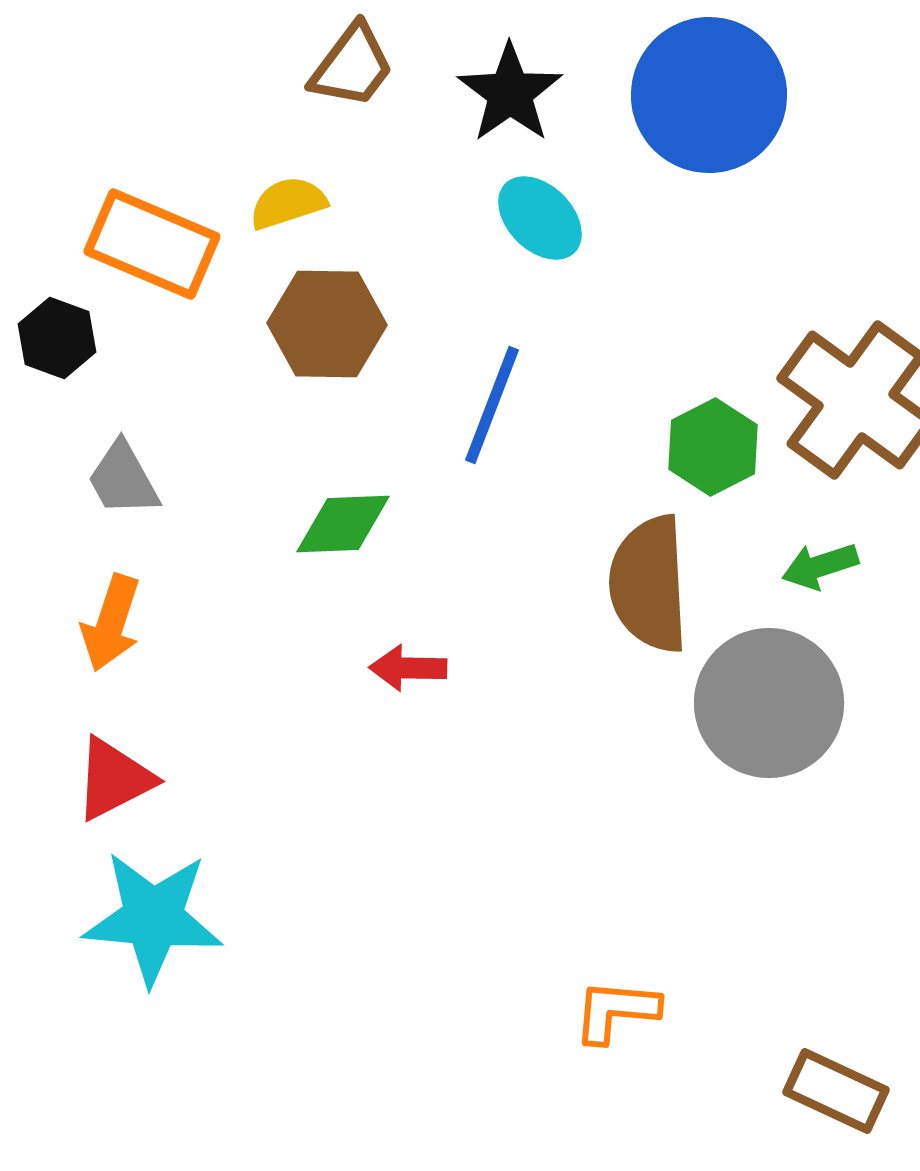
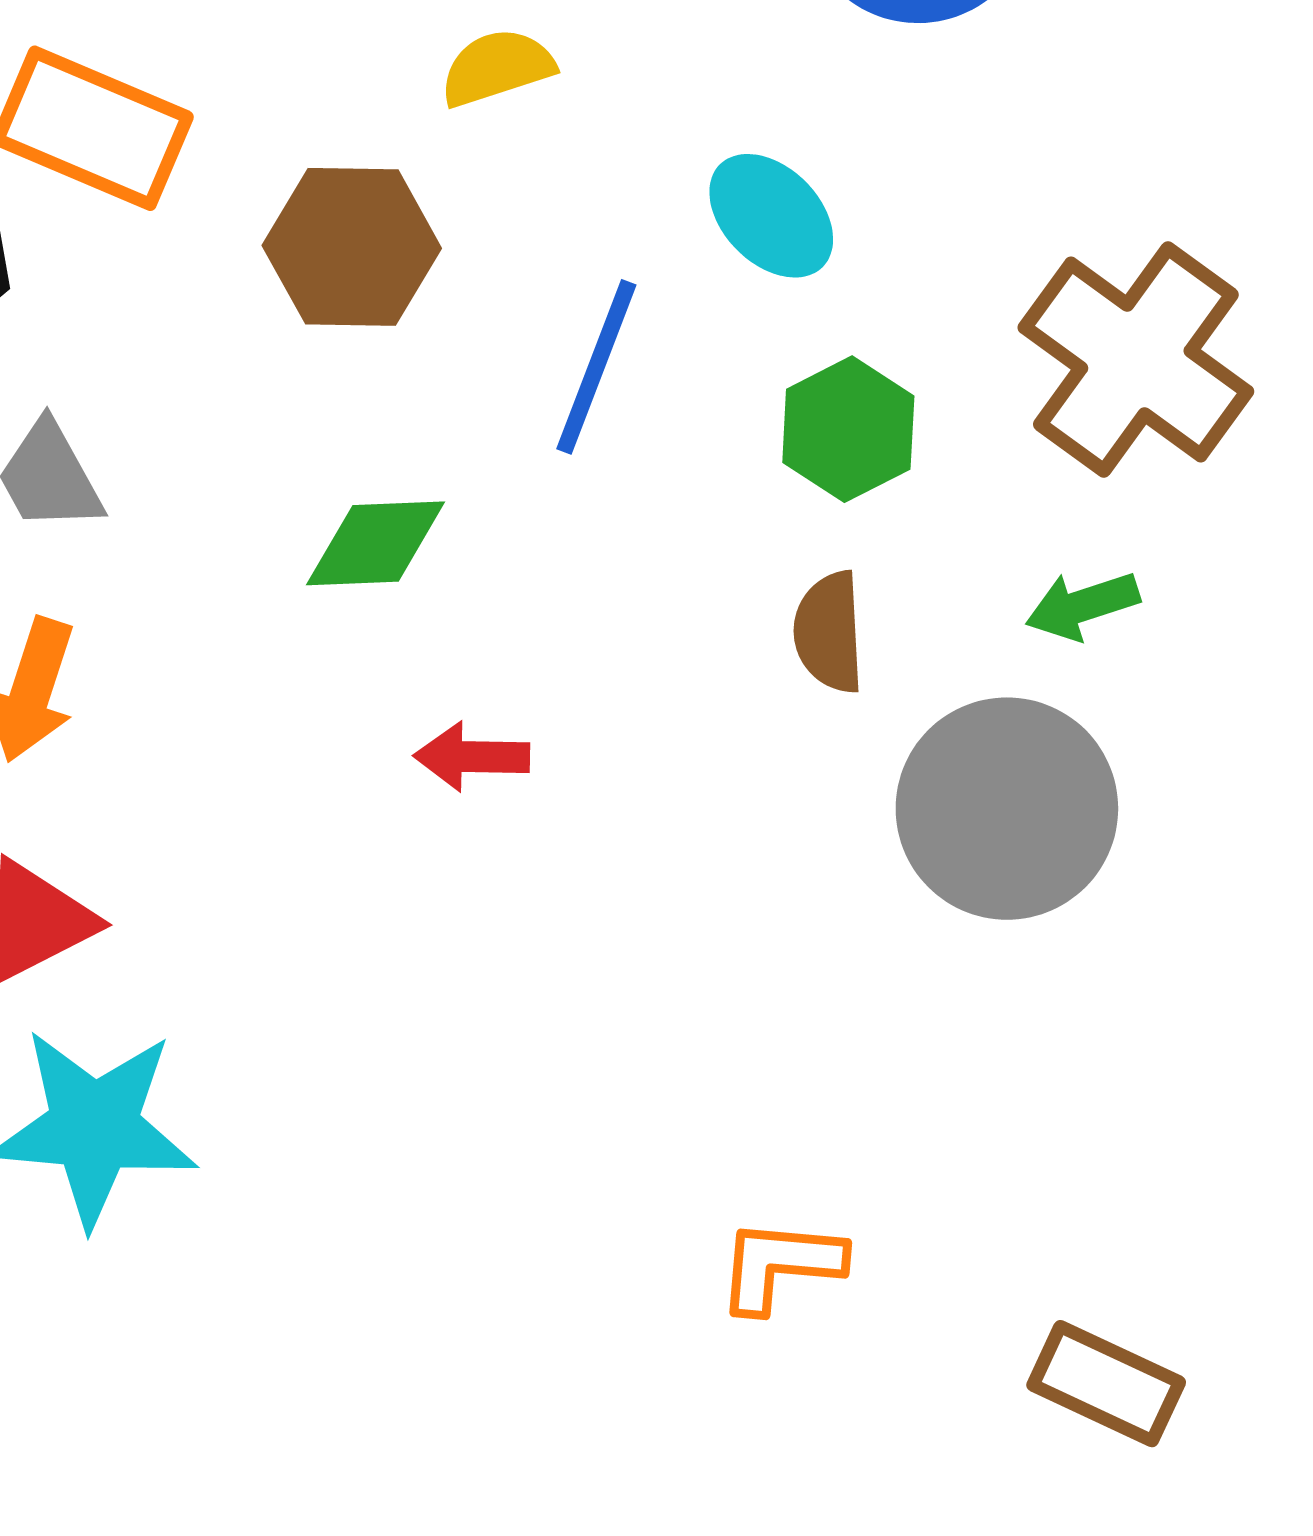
yellow semicircle: (288, 203) -> (497, 68), moved
cyan ellipse: (540, 218) -> (771, 216), moved
green hexagon: (713, 447) -> (848, 429), moved
brown semicircle: (649, 584) -> (829, 632), size x0.6

